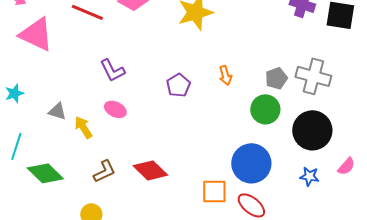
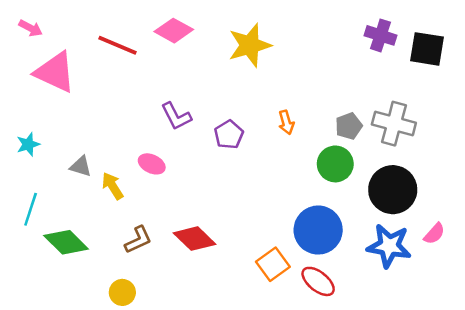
purple L-shape: (112, 70) -> (176, 116), moved
blue star: (309, 176) -> (389, 246), size x1.8
orange square: (214, 191) -> (273, 264), turned -36

